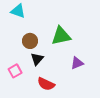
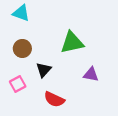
brown circle: (30, 41) -> (22, 48), moved
purple triangle: (77, 63) -> (91, 75), turned 32

